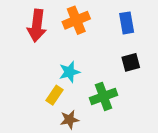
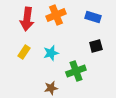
blue rectangle: (127, 23) -> (93, 17), turned -63
yellow rectangle: (54, 95) -> (24, 52), moved

